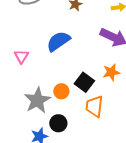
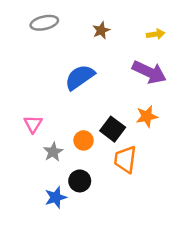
pink triangle: (21, 56) -> (33, 124), moved
gray star: (37, 100) -> (53, 152), size x0.6

